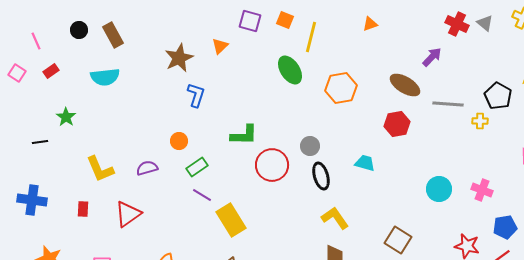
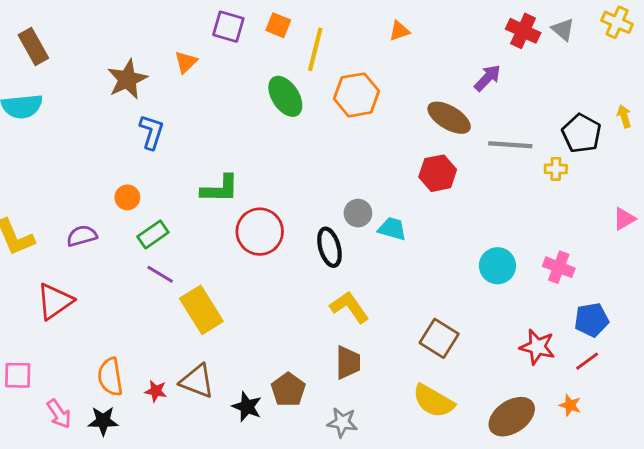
orange hexagon: (341, 88) -> (357, 95), moved
gray circle: (310, 146) -> (358, 213), moved

